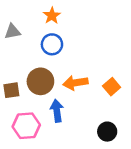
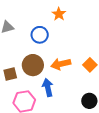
orange star: (52, 16) -> (59, 14), moved

